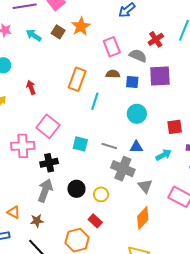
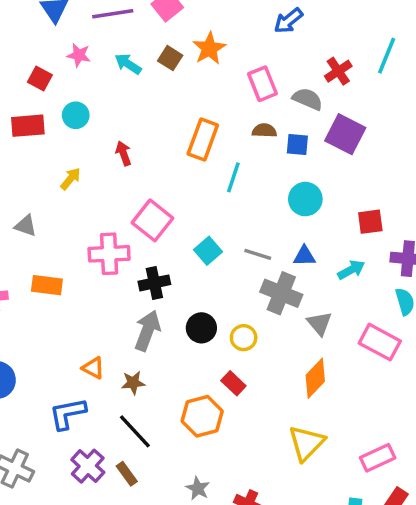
purple square: (160, 76) -> (345, 134), turned 30
cyan square: (80, 144) -> (208, 251), turned 35

